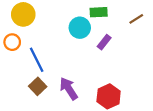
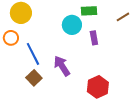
purple rectangle: (104, 42) -> (94, 38), turned -48
purple arrow: (69, 89) -> (62, 66), moved

